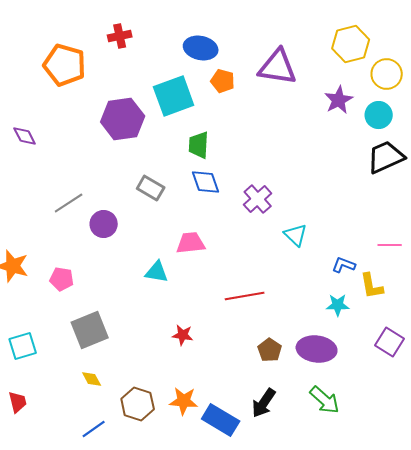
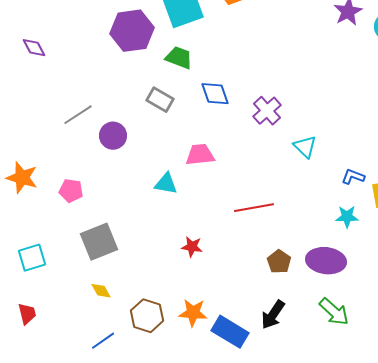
green trapezoid: (199, 145) -> (179, 58), moved, turned 108

